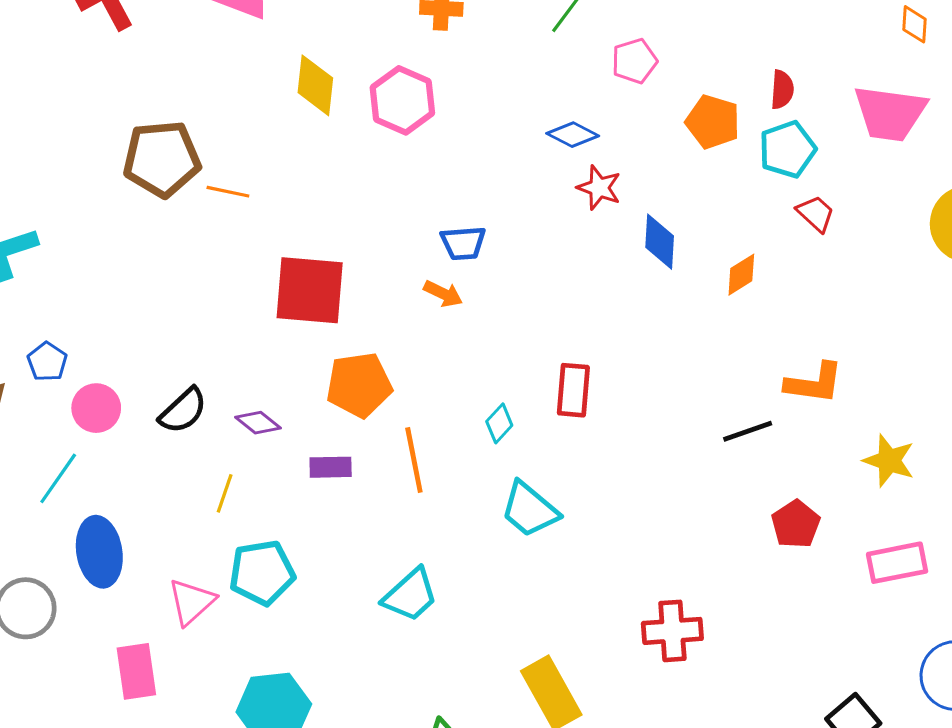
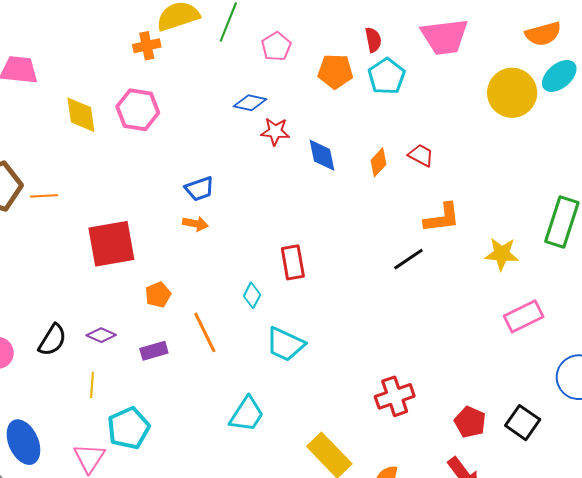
red trapezoid: (816, 213) -> (421, 155), moved
orange pentagon: (359, 385) -> (158, 295), size x0.6
red pentagon: (796, 524) -> (470, 422), moved
cyan trapezoid: (410, 595) -> (247, 414), moved

